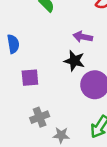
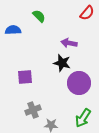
blue semicircle: (13, 44) -> (13, 30), moved, turned -84

